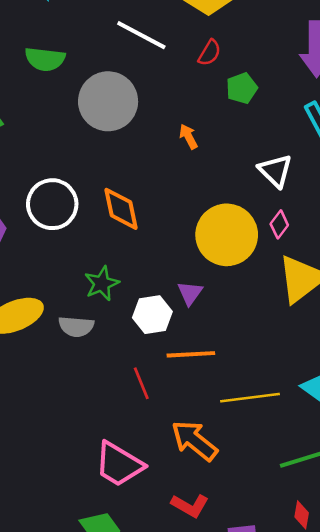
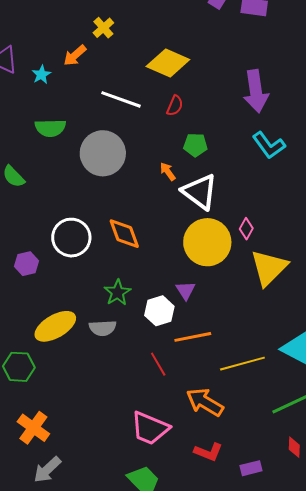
green pentagon: (242, 88) -> (195, 145), moved, turned 30
white triangle: (275, 171) -> (200, 192), moved, size x1.4

